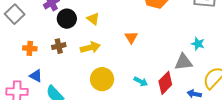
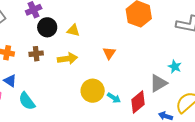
yellow triangle: (93, 19) -> (73, 30), turned -32
gray triangle: (183, 62) -> (158, 83), turned -30
yellow circle: (102, 79) -> (93, 91), moved

